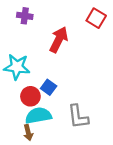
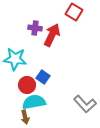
purple cross: (25, 16) -> (35, 28), moved
red square: (96, 18) -> (74, 12), moved
gray L-shape: (78, 117) -> (85, 104), moved, turned -35

